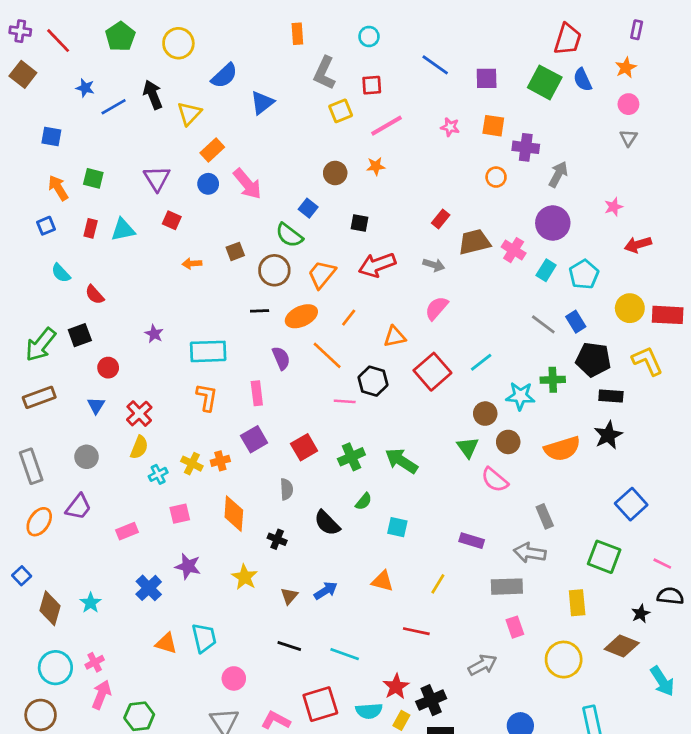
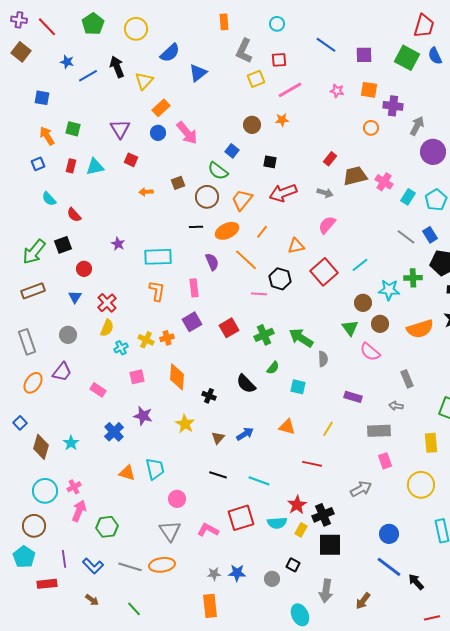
purple circle: (553, 223) -> (433, 152), moved
gray semicircle: (287, 489) -> (323, 359), moved
pink rectangle: (127, 531) -> (98, 390), turned 56
gray arrow: (530, 553) -> (396, 406), size x0.6

